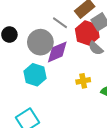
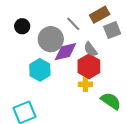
red hexagon: (87, 33) -> (89, 66), moved
gray semicircle: (96, 48) -> (90, 49), moved

